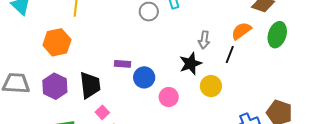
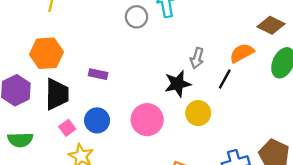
orange hexagon: (57, 42) -> (46, 53), moved
blue circle: (144, 77) -> (97, 120), moved
pink circle: (169, 97) -> (147, 120), size x1.4

